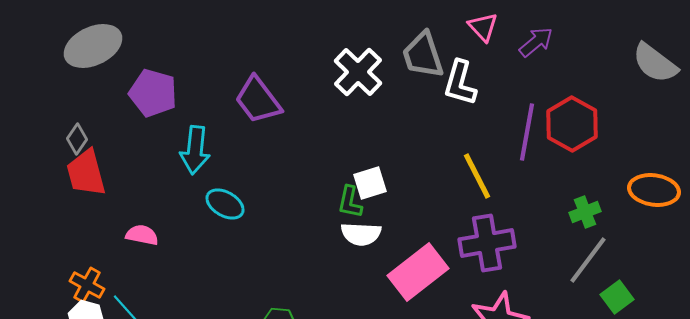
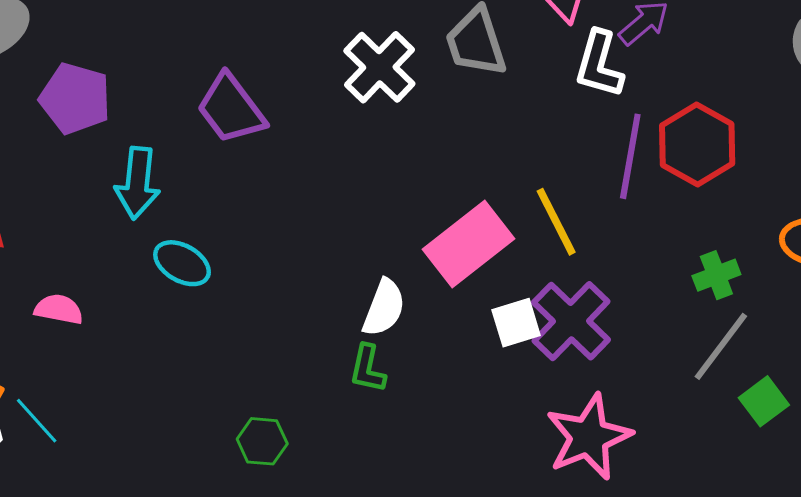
white L-shape: (460, 83) -> (599, 64), moved
white square: (370, 183) -> (516, 323), moved
green L-shape: (350, 202) -> (368, 369), moved
white semicircle: (361, 234) -> (384, 308), turned -72
purple cross: (487, 243) -> (571, 321), turned -36
pink rectangle: (418, 272) -> (469, 244), moved

